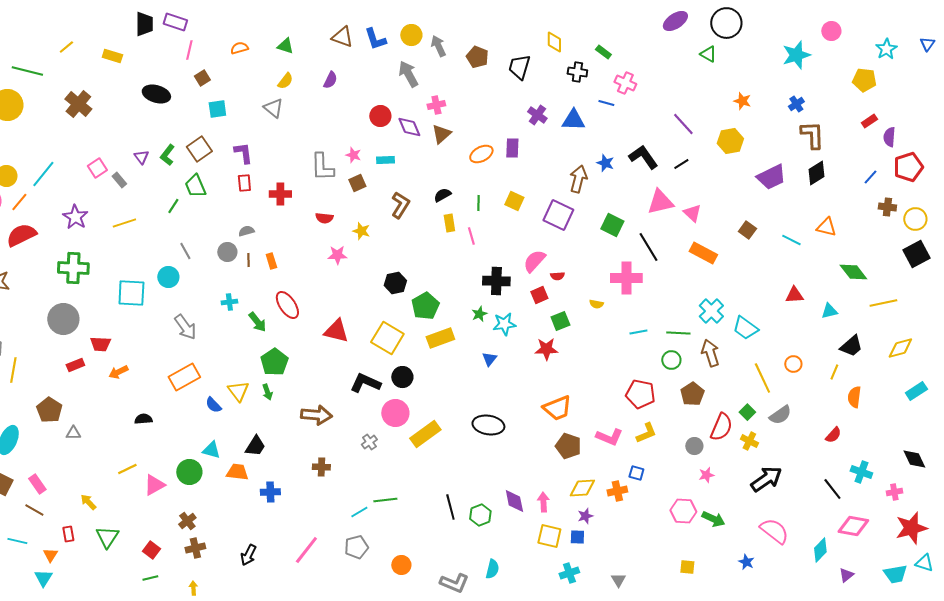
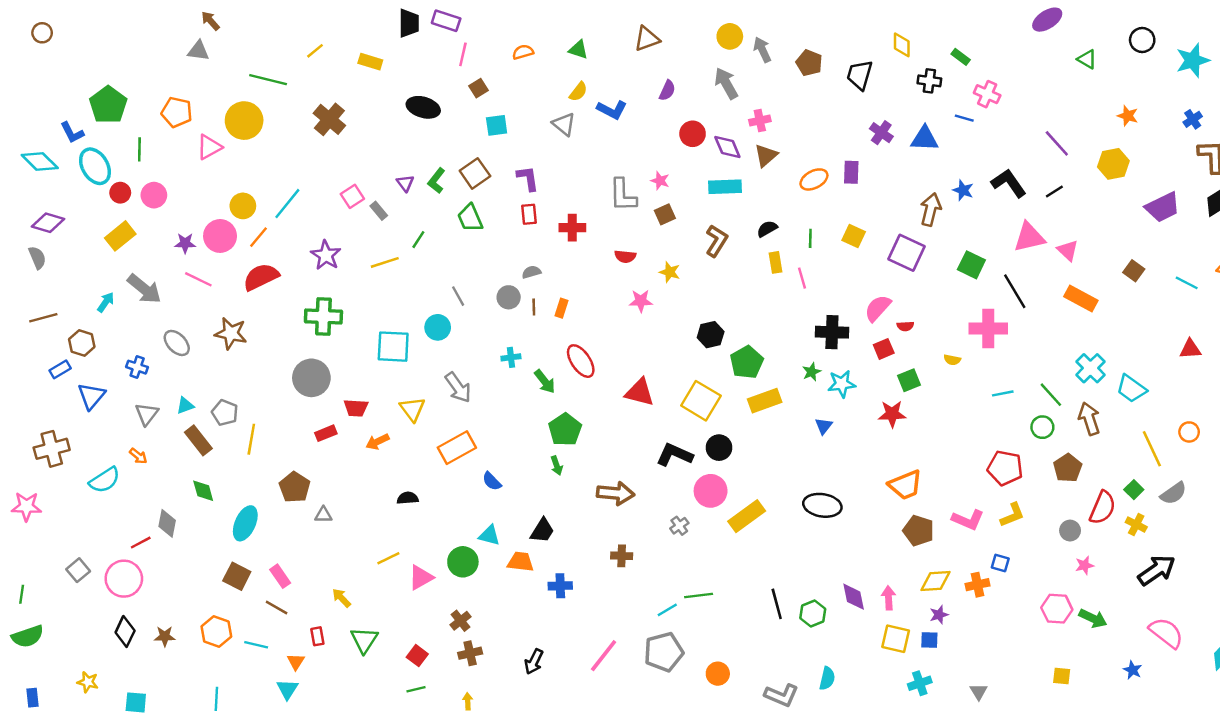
black circle: (726, 23) -> (1142, 40), moved, size x0.7
brown triangle: (342, 37) -> (647, 39), turned -40
blue L-shape: (375, 39) -> (612, 110), moved, turned -45
purple semicircle: (330, 80) -> (667, 90), moved
cyan rectangle: (385, 160) -> (725, 187), moved, size x1.5
green line: (173, 206) -> (418, 240), moved
orange rectangle: (271, 261) -> (561, 308), turned 35
green line: (678, 333) -> (1051, 395), turned 45
yellow triangle: (238, 391) -> (412, 409), moved
gray pentagon: (356, 547) -> (664, 652), size x1.4

